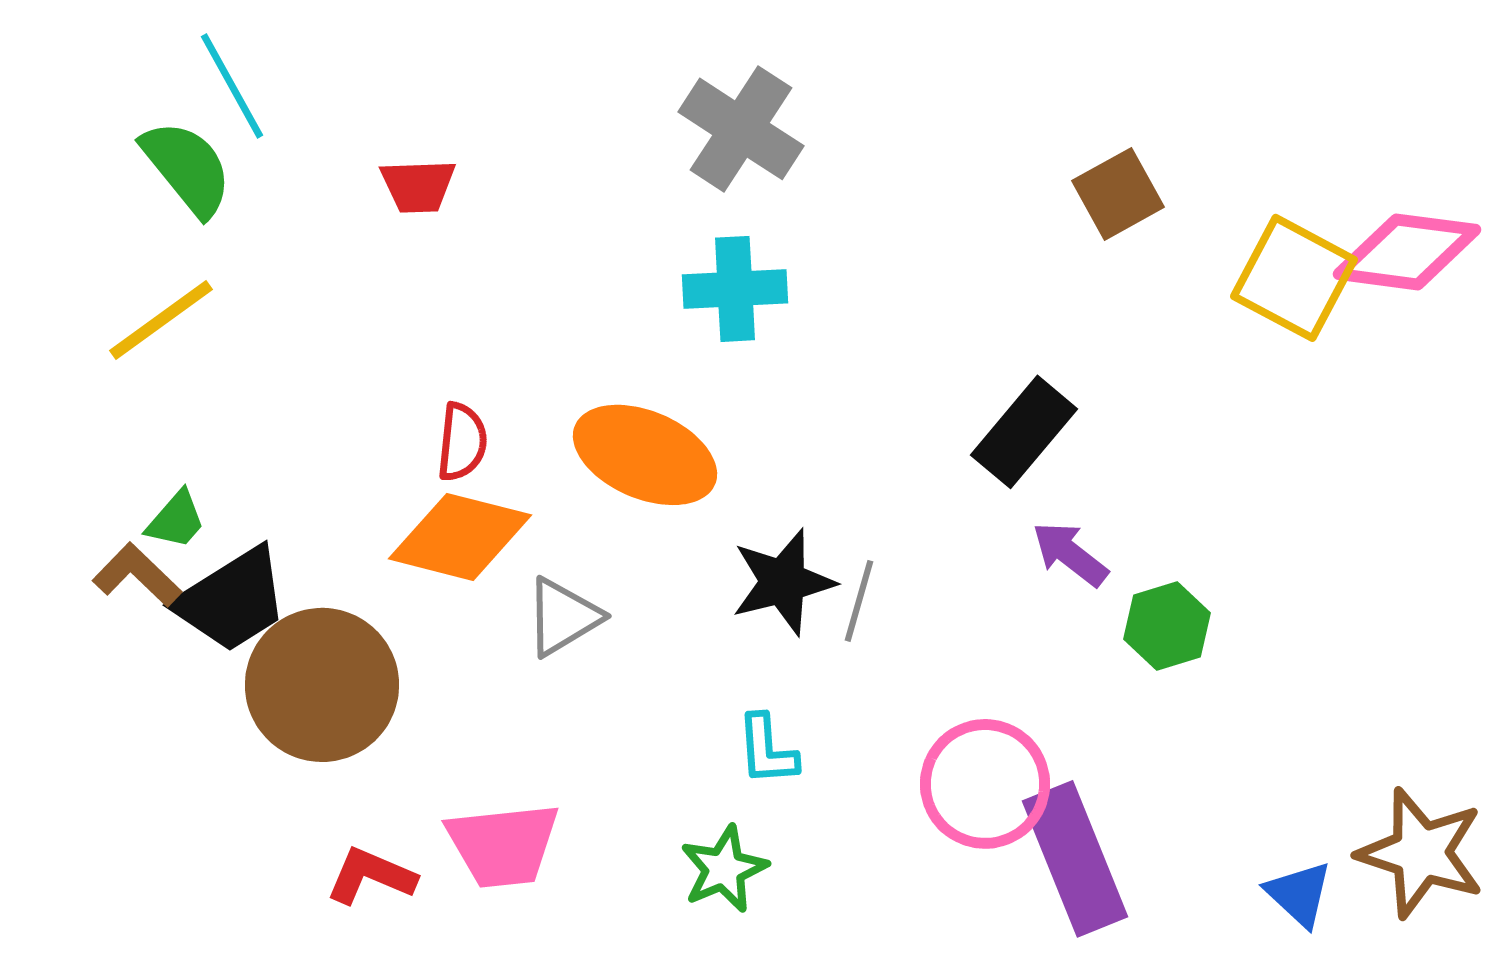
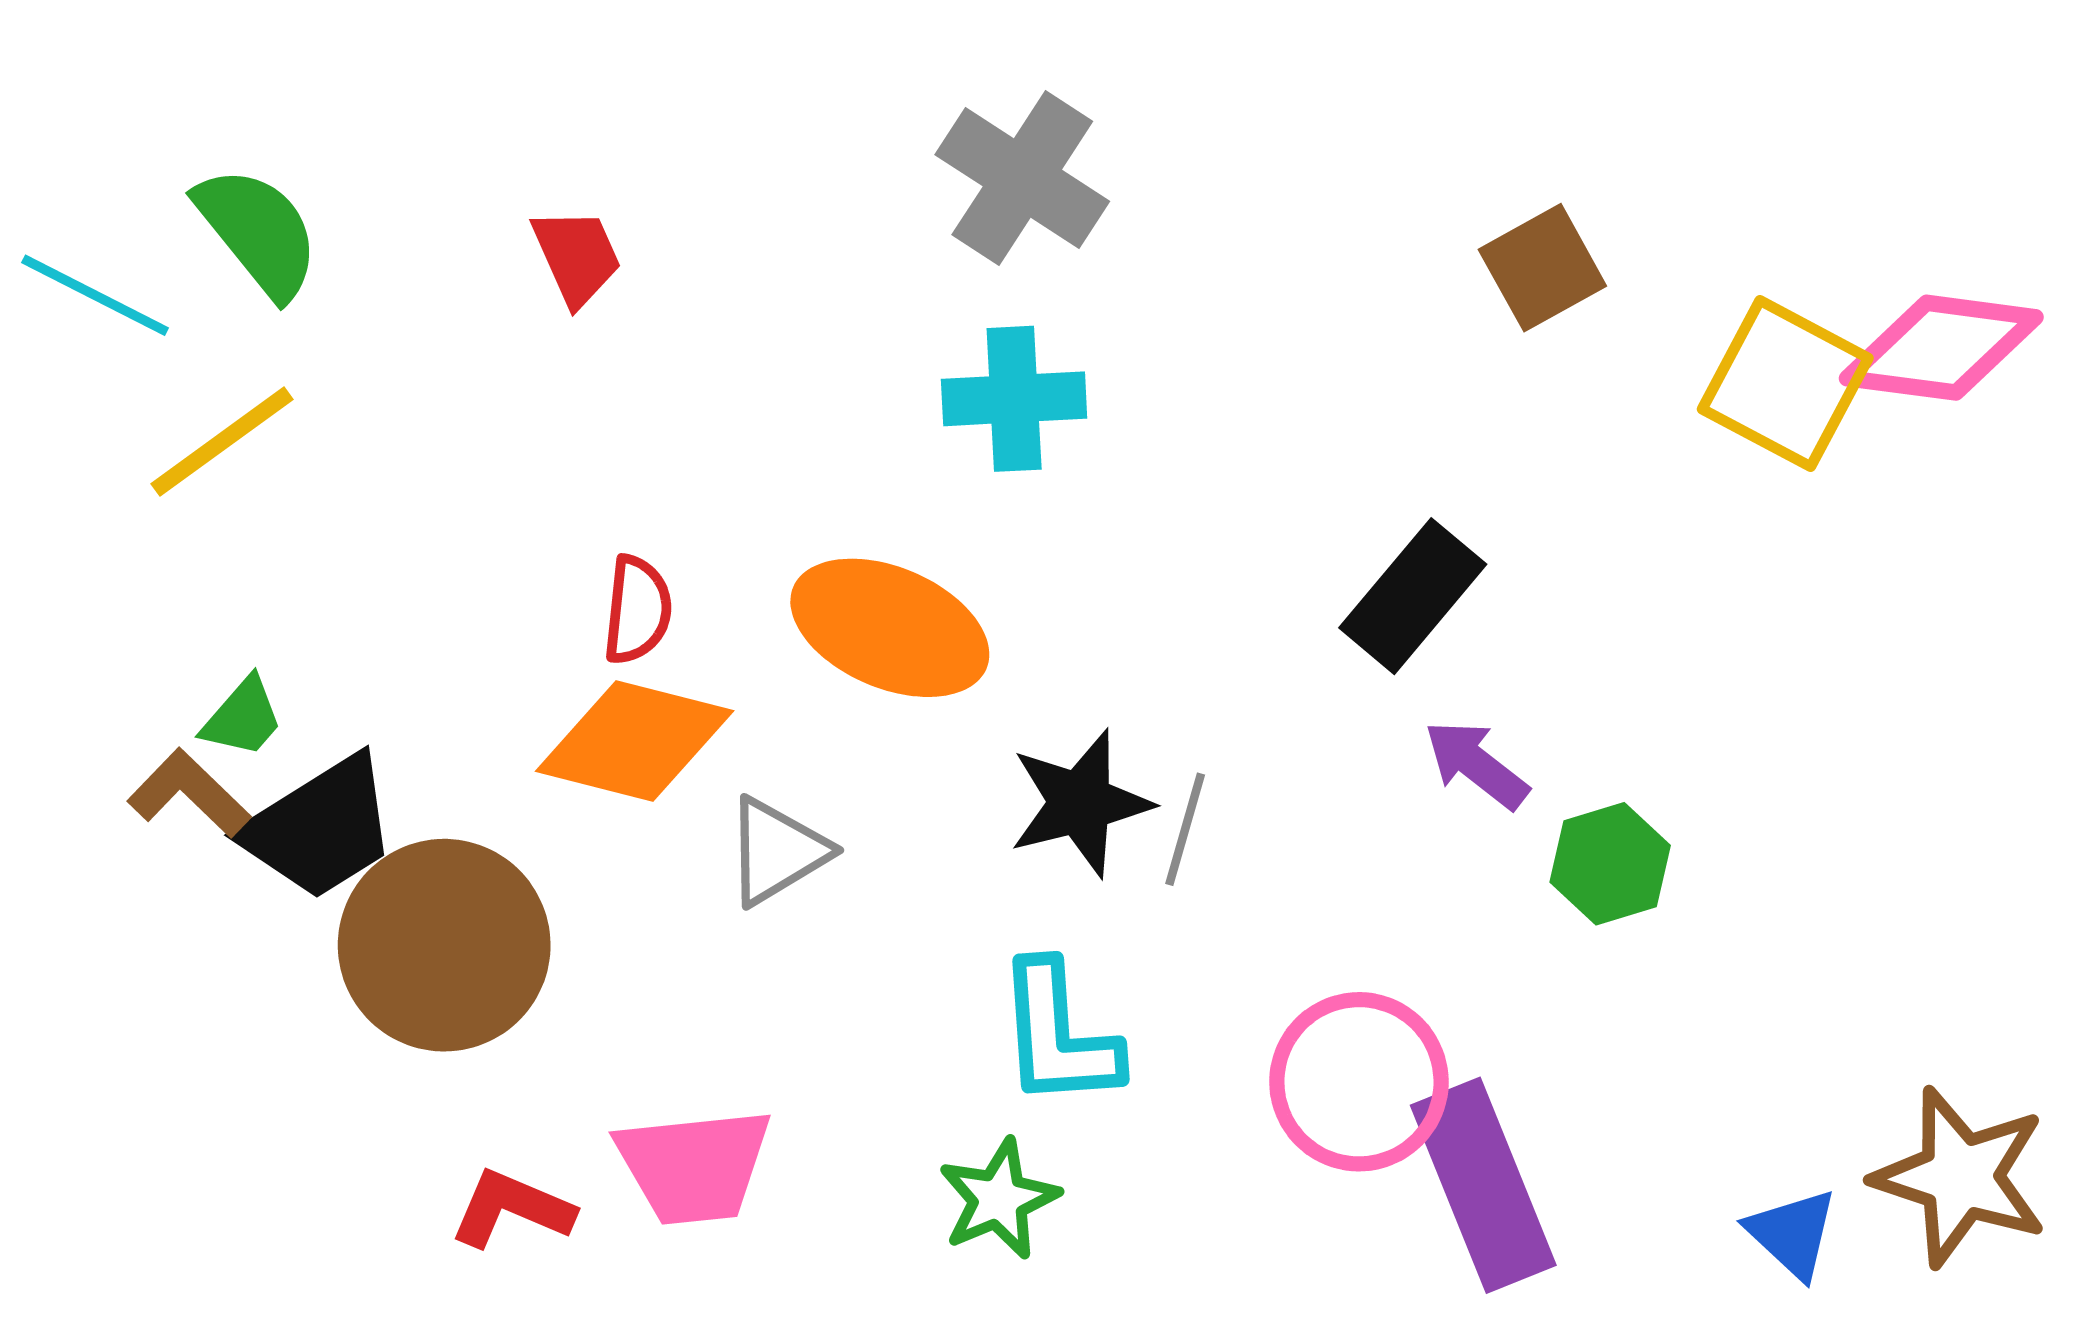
cyan line: (232, 86) -> (95, 295), moved, turned -34
red trapezoid: (418, 186) -> (577, 257), turned -112
cyan L-shape: (767, 750) -> (1058, 1035), size x1.5

